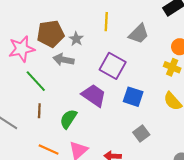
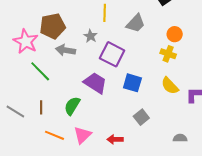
gray star: (76, 39) -> (90, 36), moved
pink star: (22, 49) -> (26, 41), turned -30
brown line: (39, 111) -> (41, 107), moved

